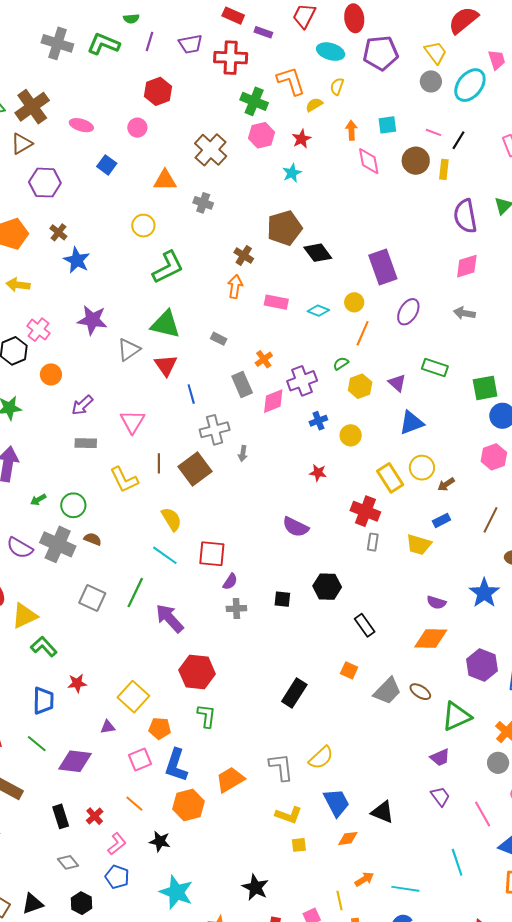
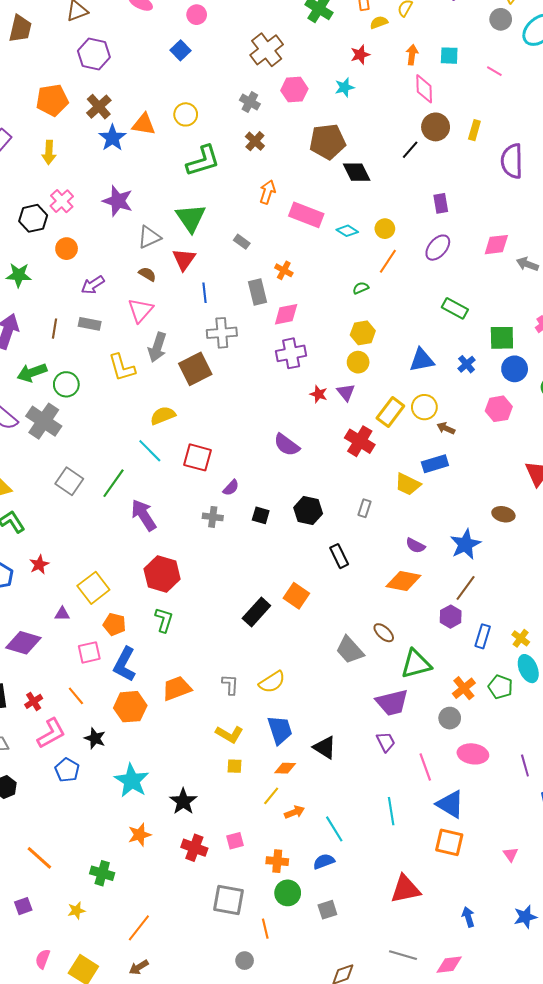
pink hexagon: (261, 135) -> (294, 90), moved
black line: (459, 140) -> (410, 150), moved
brown circle: (416, 161) -> (436, 127), moved
blue square: (107, 165) -> (181, 50), moved
yellow rectangle: (444, 169) -> (474, 130), moved
orange triangle: (165, 180) -> (144, 124), moved
brown cross: (58, 232) -> (99, 107), size x1.4
brown cross: (244, 255) -> (255, 141), moved
pink diamond: (467, 266) -> (496, 245), moved
purple rectangle: (383, 267) -> (441, 203), moved, size x0.6
yellow arrow: (18, 285) -> (49, 152), turned -105
pink rectangle: (276, 302) -> (306, 215), size x1.4
gray arrow: (464, 313) -> (527, 264), moved
green triangle: (165, 324) -> (191, 218), turned 32
orange cross: (264, 359) -> (284, 270), turned -36
purple cross: (302, 381) -> (291, 353), moved
purple triangle: (397, 383) -> (346, 392), moved
yellow hexagon: (360, 386) -> (363, 333), moved
blue cross: (318, 421) -> (467, 364), moved, turned -30
gray arrow: (243, 453) -> (157, 347), moved, size x1.8
brown line: (159, 463) -> (55, 329), moved
yellow rectangle: (390, 478) -> (390, 412), turned 60
brown arrow: (446, 484) -> (446, 428), turned 48
green arrow: (38, 500) -> (32, 373), size x1.8
yellow semicircle: (171, 519) -> (163, 416), turned -90
blue rectangle: (442, 520) -> (435, 464), size x1.4
brown line: (490, 520) -> (466, 588), moved
brown semicircle: (93, 539) -> (147, 274), moved
gray rectangle: (373, 542) -> (364, 508), moved
purple semicircle: (230, 582) -> (231, 488), moved
purple hexagon: (482, 665) -> (451, 617), size x0.7
orange square: (349, 670) -> (296, 596), moved, size x1.4
red star: (77, 683) -> (39, 564), turned -30
gray trapezoid: (387, 691) -> (350, 650), moved, turned 84
purple trapezoid: (440, 757) -> (392, 702), size x1.6
gray L-shape: (281, 767) -> (230, 685), size x0.7
pink L-shape: (117, 844) -> (51, 733), size x1.4
blue pentagon: (117, 877) -> (67, 770), moved
cyan line: (405, 889) -> (334, 829), turned 40
cyan star: (176, 892) -> (132, 781), moved
yellow line: (339, 900) -> (271, 796), moved, turned 42

